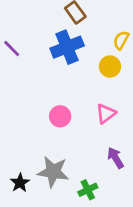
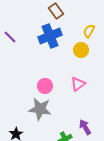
purple arrow: (116, 158) -> (85, 127), moved
gray star: (53, 172) -> (40, 109), moved

